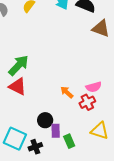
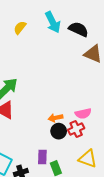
orange arrow: (67, 92) -> (55, 118), turned -56
black circle: (45, 120) -> (59, 131), moved

